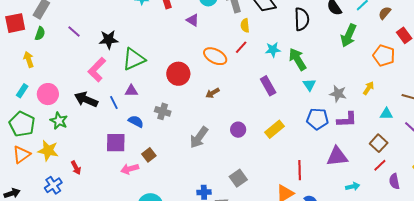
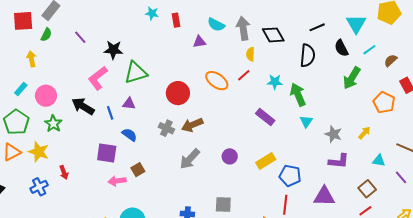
purple triangle: (193, 20) -> (199, 42), turned -48
purple rectangle: (268, 86) -> (265, 117), turned -30
brown arrow: (212, 93) -> (192, 125), moved, size x1.5
gray cross: (163, 111) -> (166, 128), moved
blue pentagon: (317, 119) -> (290, 176), moved
gray square: (238, 178) -> (223, 205), turned 30

